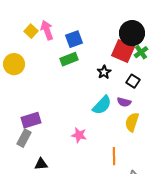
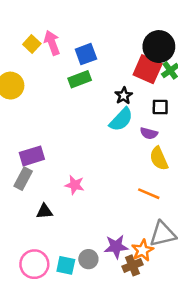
black square: (133, 81) -> (160, 107), turned -32
cyan semicircle: (102, 105) -> (121, 119), moved
yellow semicircle: (132, 122) -> (159, 158), turned -42
pink star: (79, 135) -> (75, 185), moved
orange line: (114, 156) -> (149, 194), moved, turned -66

